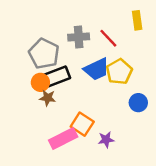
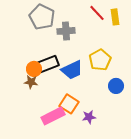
red line: (108, 38) -> (97, 13), moved
gray pentagon: (44, 54) -> (42, 17), moved
blue trapezoid: (97, 69) -> (72, 70), moved
brown star: (48, 98) -> (31, 82), moved

